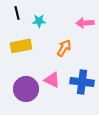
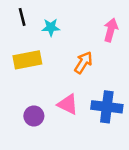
pink arrow: (85, 23) -> (111, 30), turned 108
purple circle: (26, 89) -> (34, 116), size x0.6

